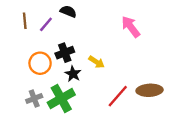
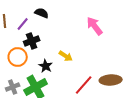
black cross: (65, 53) -> (32, 41), moved

